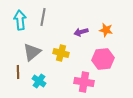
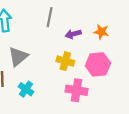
gray line: (43, 17) -> (50, 17), moved
yellow cross: (61, 53) -> (65, 61), moved

